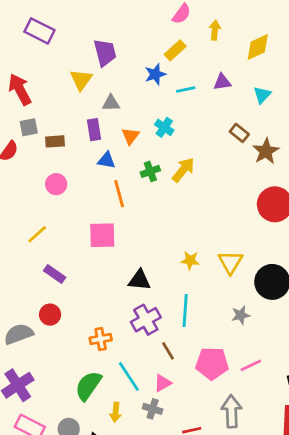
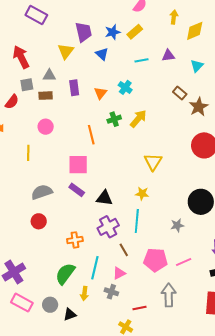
yellow arrow: (215, 30) -> (174, 17), moved
blue star: (155, 74) -> (113, 32), moved
gray triangle: (111, 103) -> (49, 75), moved
blue triangle: (106, 160) -> (102, 54), moved, turned 32
yellow line: (37, 234) -> (28, 153), moved, turned -49
yellow star: (190, 260) -> (142, 194), moved
yellow triangle: (230, 262) -> (153, 162), moved
purple rectangle: (55, 274) -> (77, 190), moved
gray semicircle: (19, 334) -> (42, 192), moved
cyan line: (129, 376) -> (95, 268), turned 45

